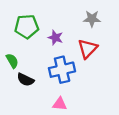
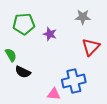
red triangle: (88, 49) -> (91, 47), moved
blue cross: (62, 70) -> (74, 81), moved

